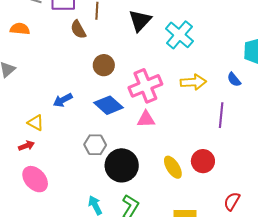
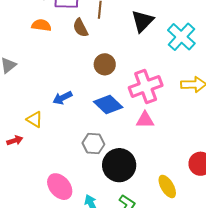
orange semicircle: (20, 29) -> (41, 25), moved
red arrow: (26, 146) -> (15, 140), moved
yellow ellipse: (173, 167) -> (167, 186), moved
pink ellipse: (35, 179) -> (60, 187), moved

